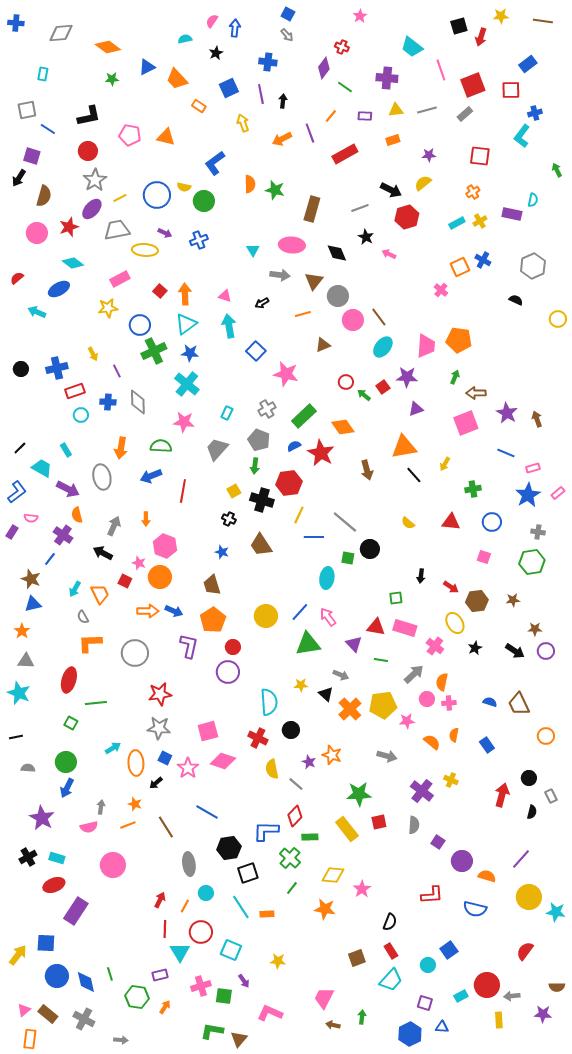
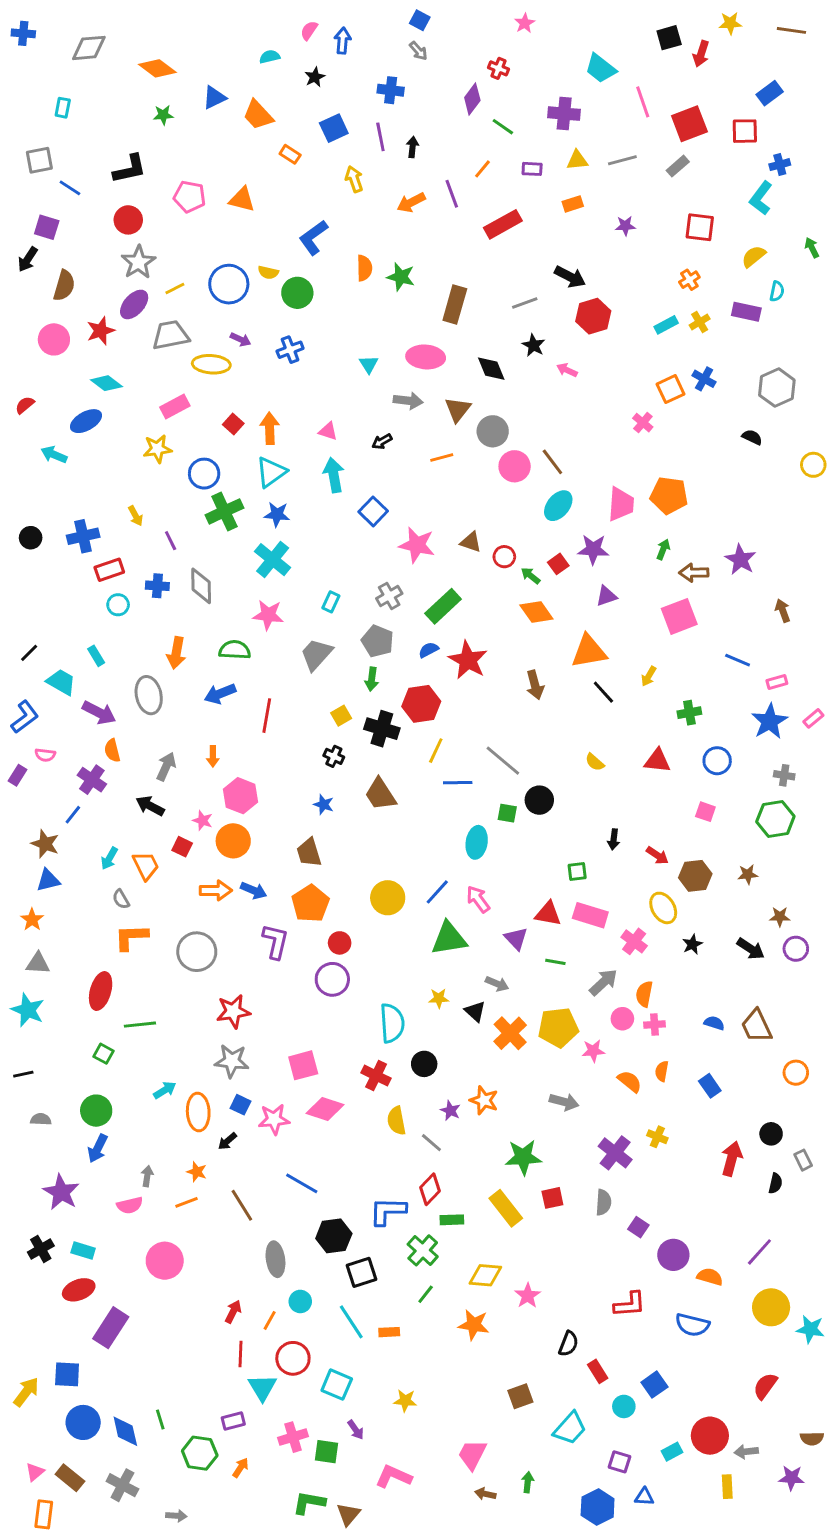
yellow semicircle: (423, 183) -> (754, 256), moved
brown triangle: (323, 345) -> (471, 542), moved, turned 42
purple star: (507, 413) -> (740, 560), moved
orange diamond: (343, 427) -> (536, 612), moved
pink star: (188, 768) -> (274, 1119), turned 30
red rectangle: (391, 951) -> (598, 1371), moved

